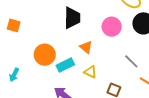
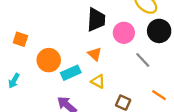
black trapezoid: (72, 18) -> (96, 20), moved
orange square: (14, 25) -> (20, 39), moved
gray line: (131, 61) -> (143, 60), moved

